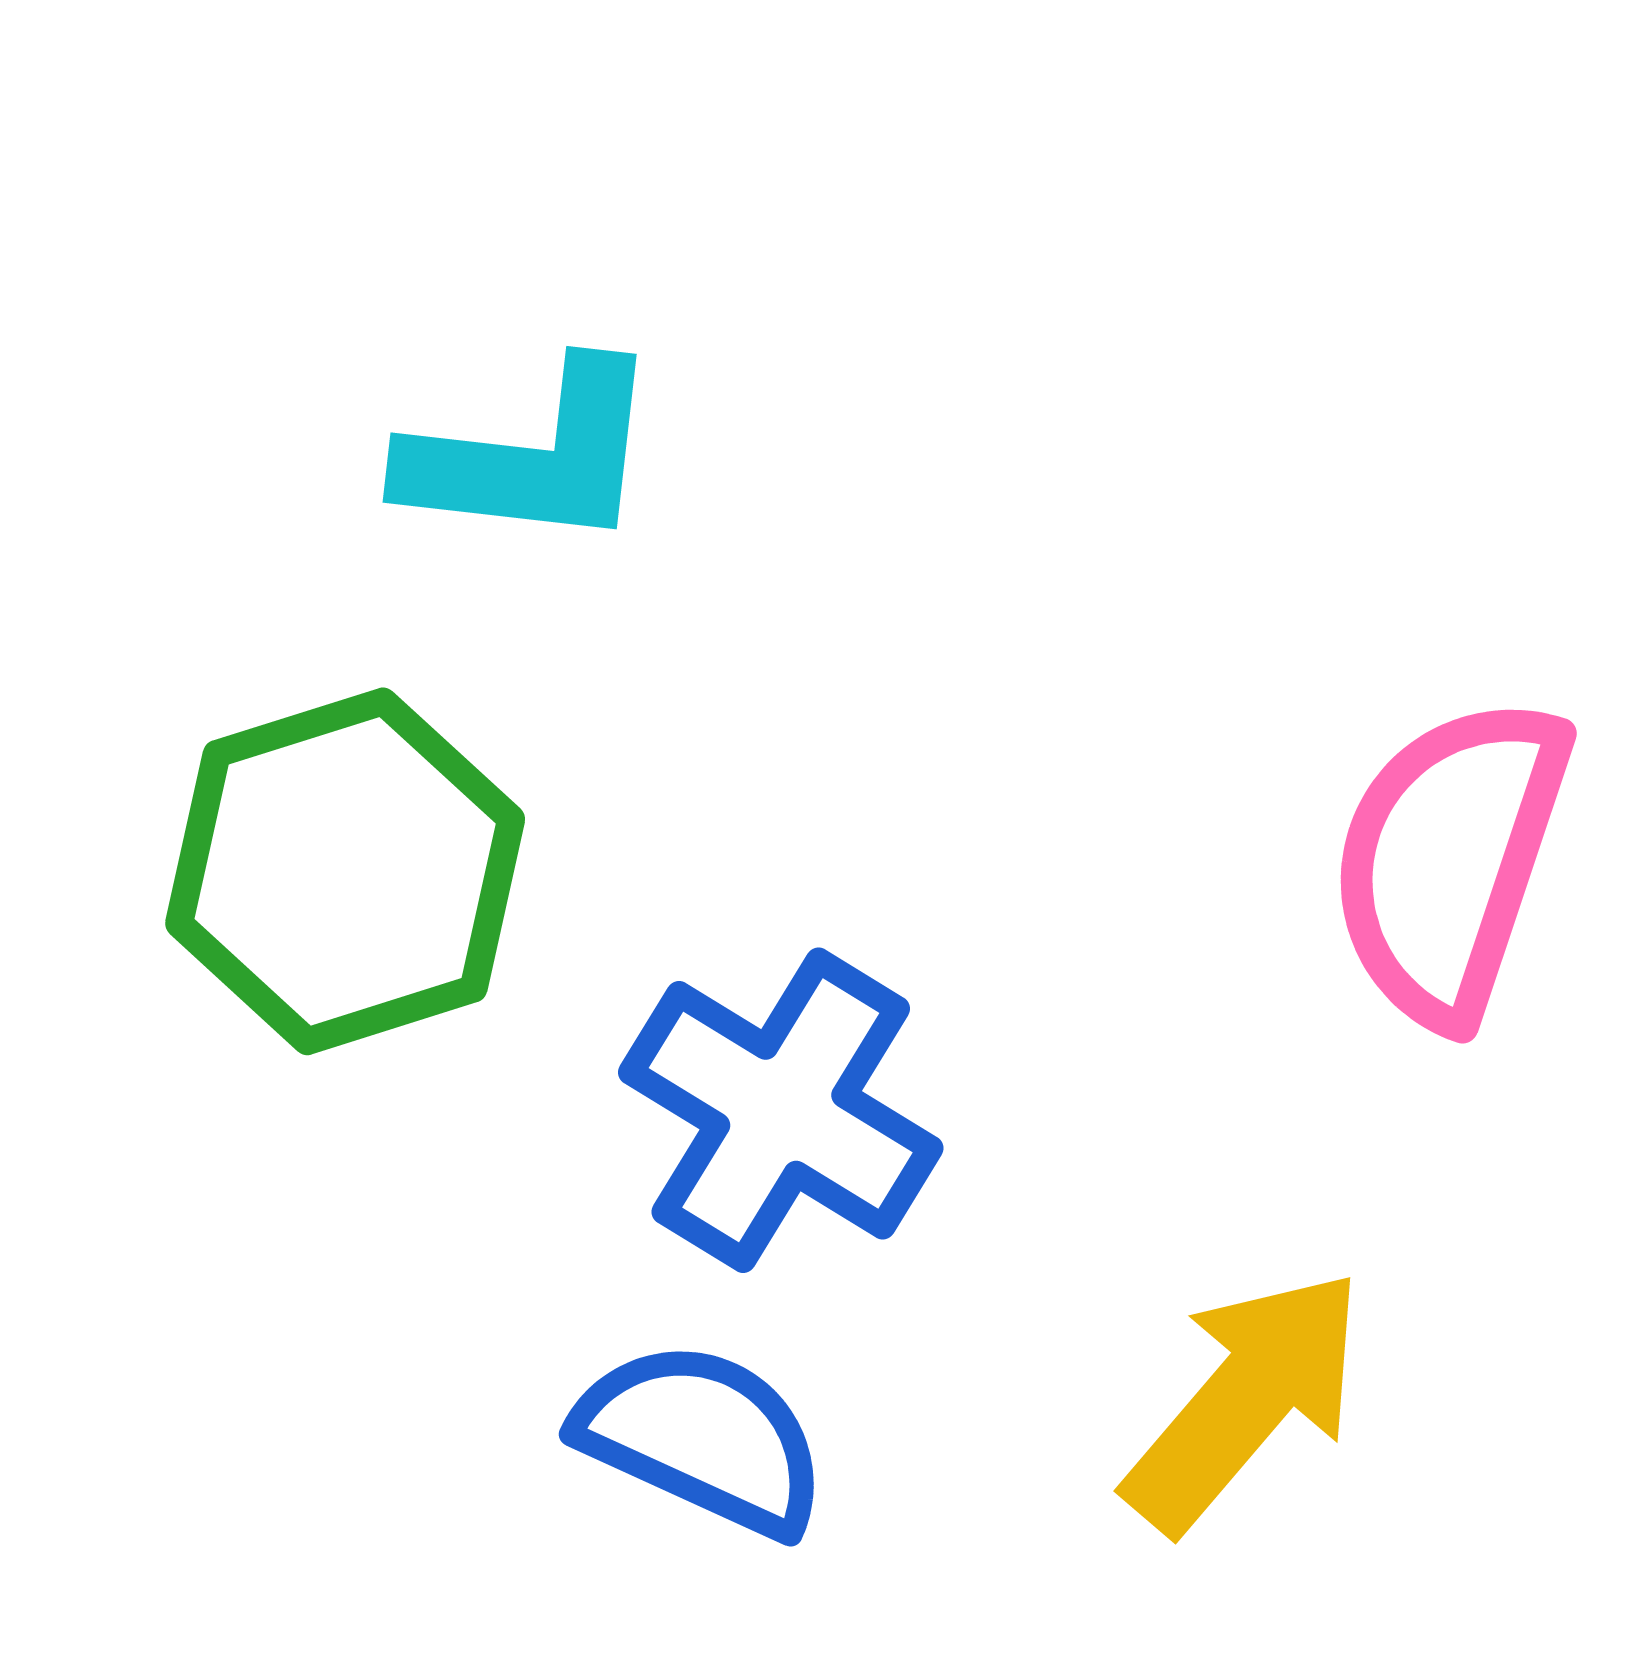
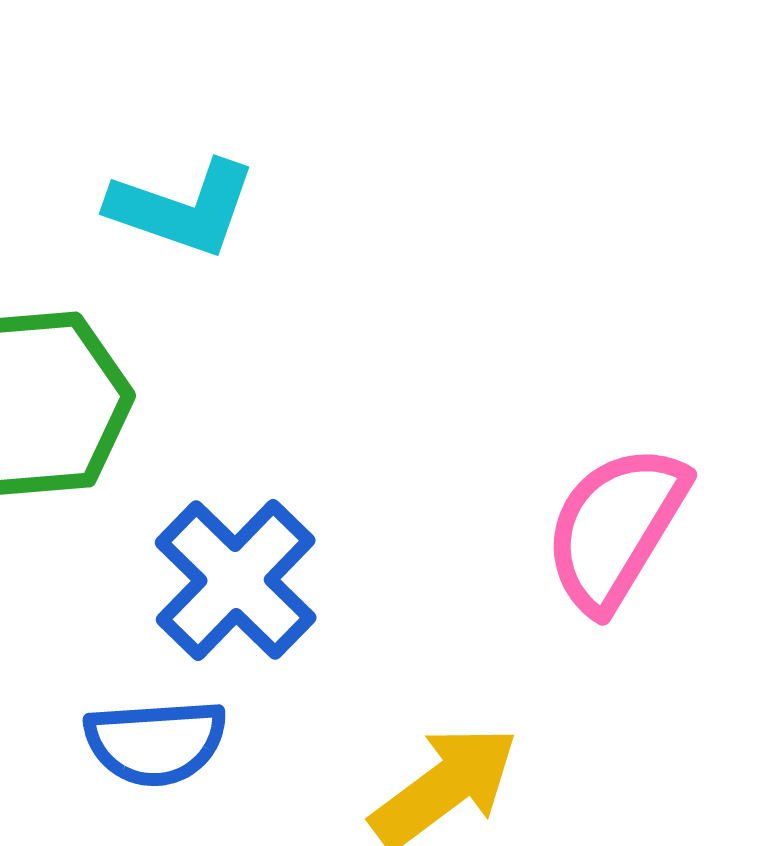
blue semicircle: (702, 1438) -> (156, 742), turned 139

